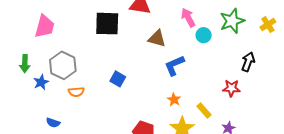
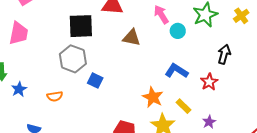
gray hexagon: (63, 65) -> (73, 59), moved
blue L-shape: (174, 65) -> (177, 71), moved, turned 60
red star: (231, 88) -> (209, 82), turned -30
orange star: (174, 100) -> (153, 97), size x1.5

